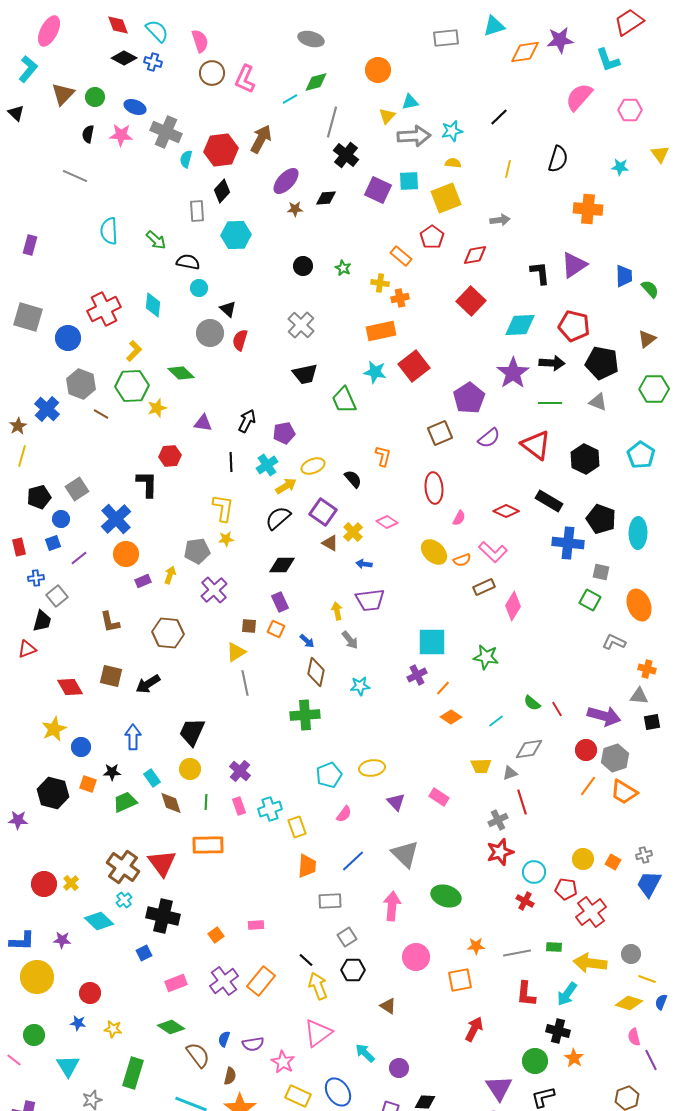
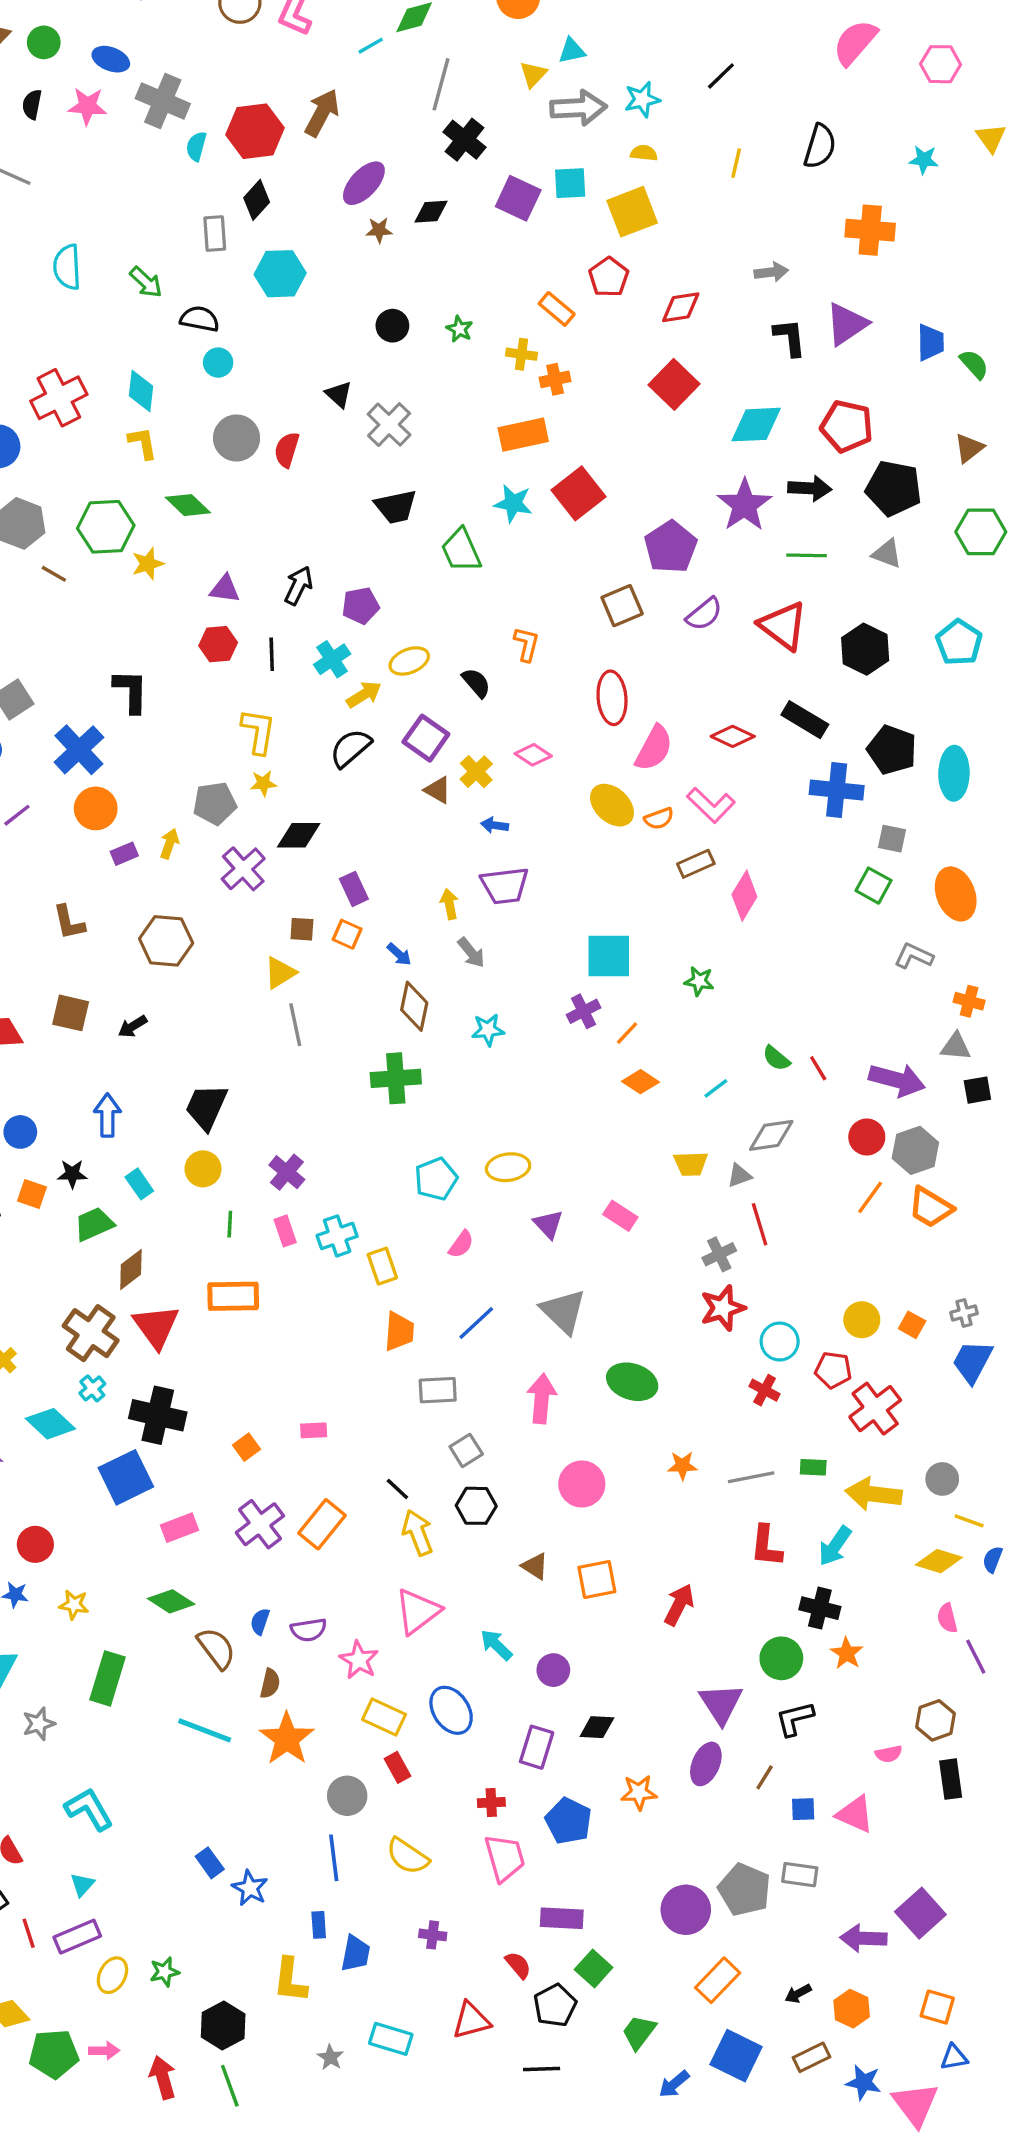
gray arrow: (500, 220) -> (771, 272), moved
black triangle: (228, 309) -> (339, 394), moved
yellow L-shape: (134, 351) -> (143, 443), moved, turned -55
red hexagon: (170, 456) -> (218, 644), moved
pink semicircle: (459, 518) -> (654, 748), size x1.8
black diamond: (282, 565) -> (299, 835), moved
green star: (486, 657) -> (699, 981), size x0.7
black arrow: (148, 684) -> (133, 1026), size x0.7
brown diamond: (171, 803) -> (131, 1269), moved, turned 70
blue square: (144, 953) -> (126, 1477), size x2.0
orange square: (460, 980) -> (597, 1580), moved

